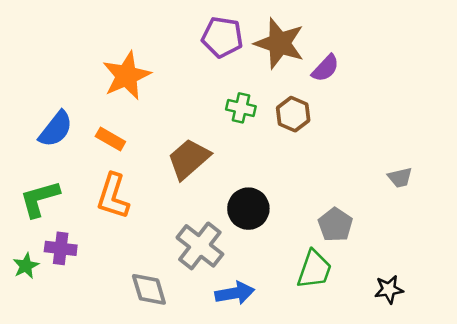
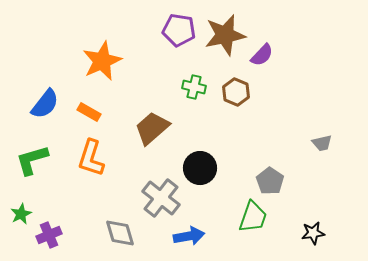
brown star: (279, 43) -> (225, 35), turned -30
purple cross: (61, 248) -> (49, 235), moved, turned -30

